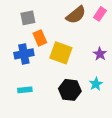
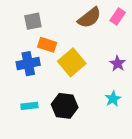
orange rectangle: (40, 38) -> (47, 45), turned -49
yellow square: (61, 53) -> (72, 62), turned 30
black hexagon: (70, 90) -> (65, 106), moved

